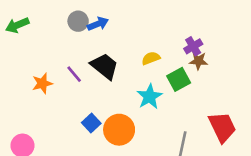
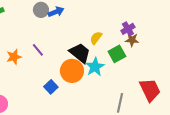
yellow semicircle: (151, 58) -> (96, 38), turned -32
black trapezoid: (105, 66) -> (80, 53), moved
orange circle: (119, 130) -> (72, 71), moved

